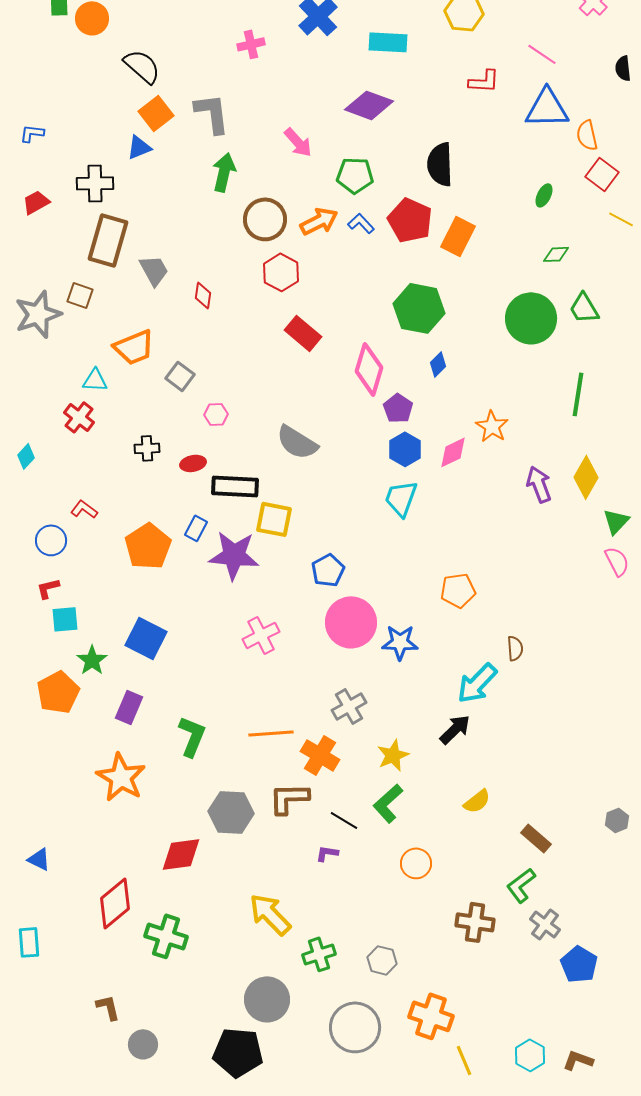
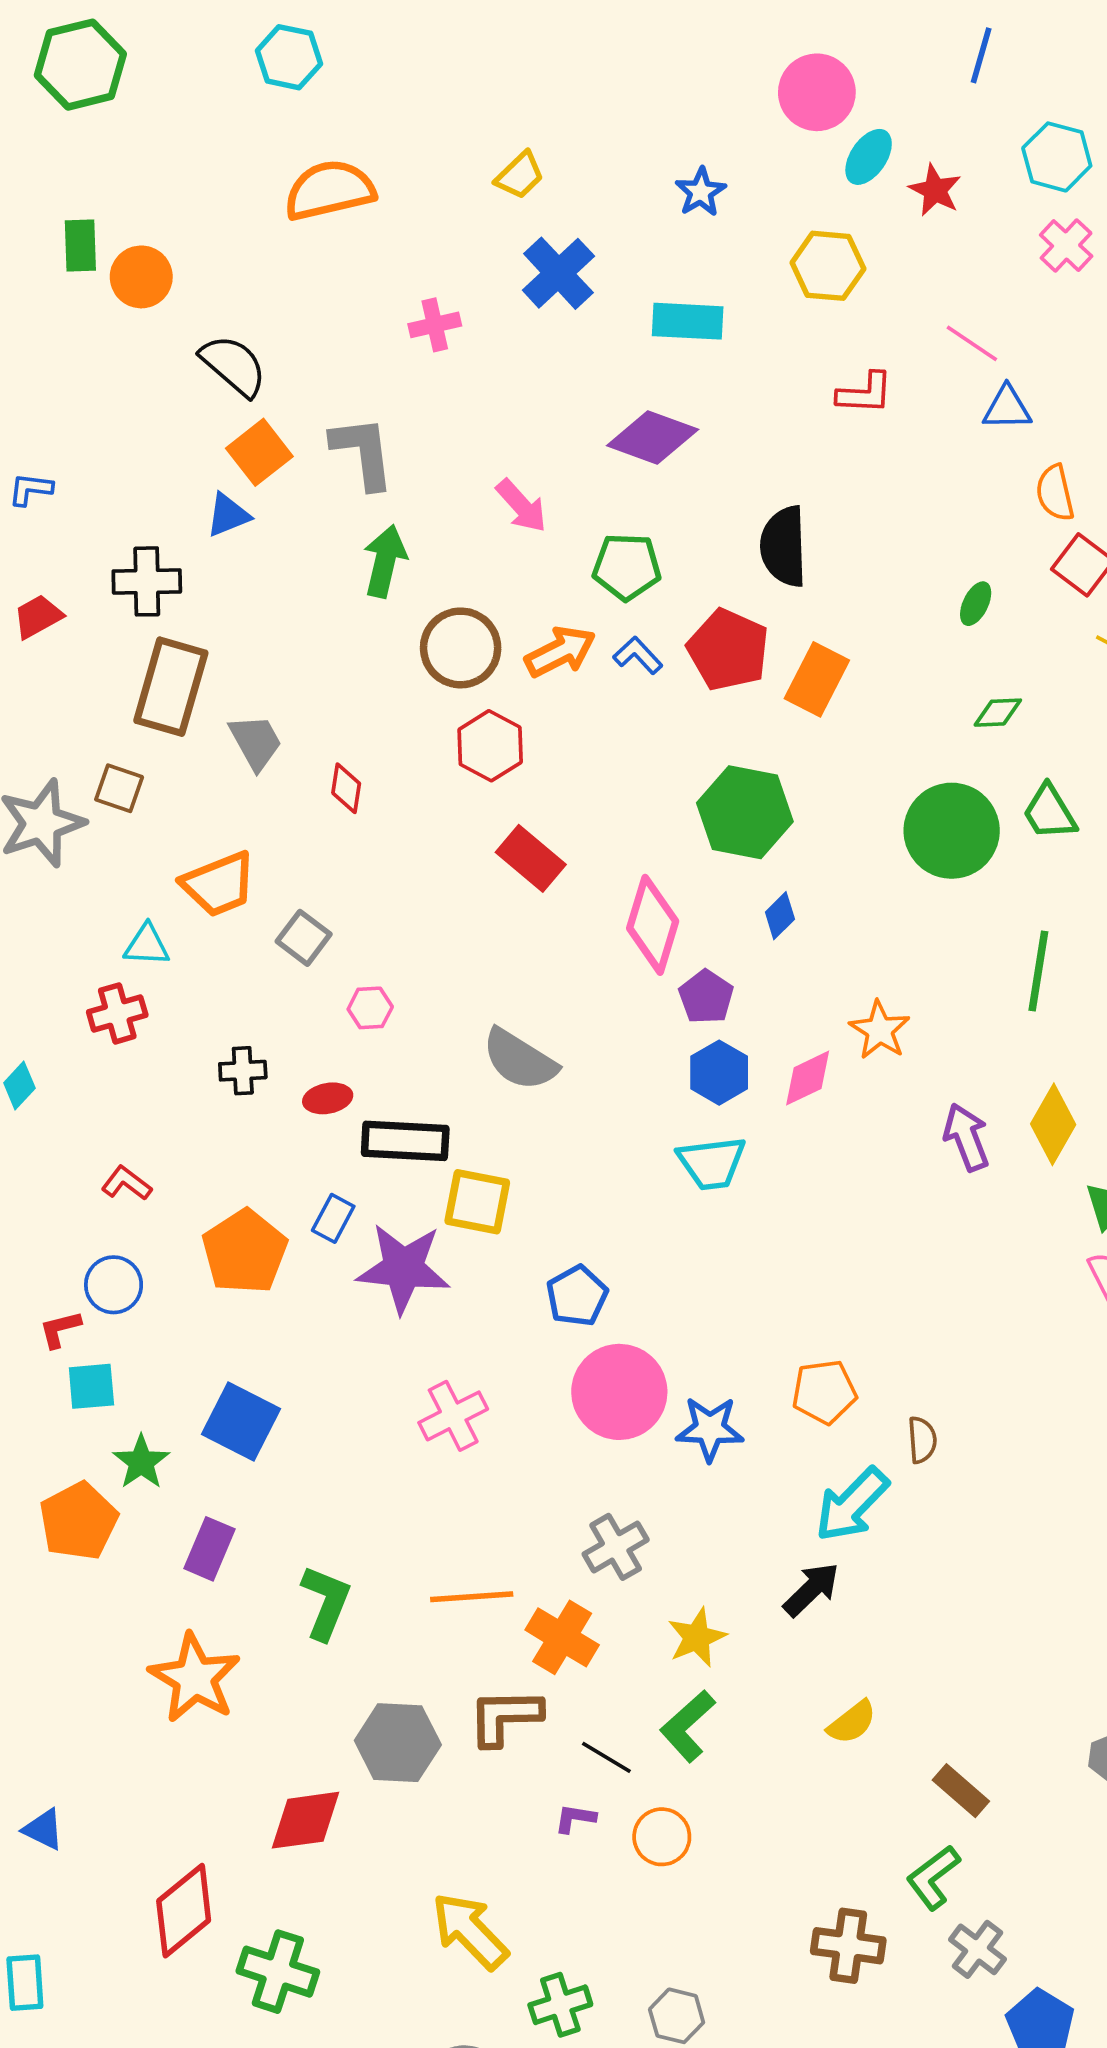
blue triangle: (547, 108) -> (1007, 408), moved, size x0.6
red cross: (79, 417) -> (117, 1013), turned 36
cyan trapezoid: (401, 498) -> (712, 1163), turned -117
blue circle: (51, 540) -> (114, 1285), moved
orange pentagon: (458, 590) -> (824, 1392), moved
orange circle: (416, 863) -> (662, 1837), moved

